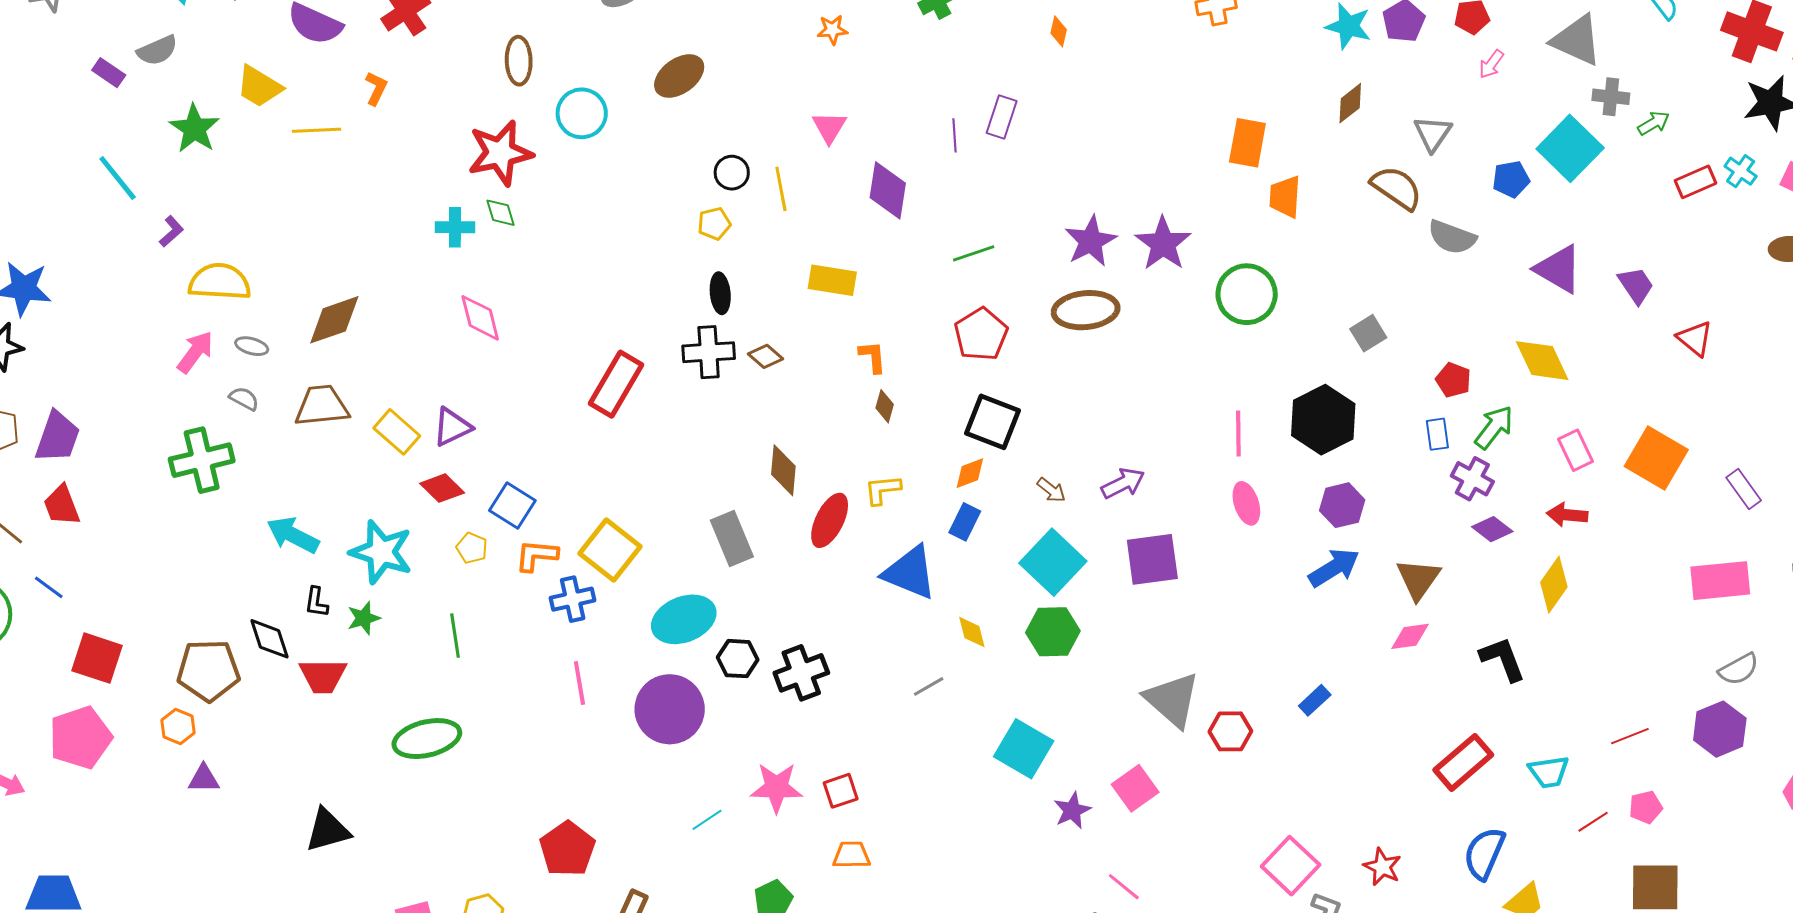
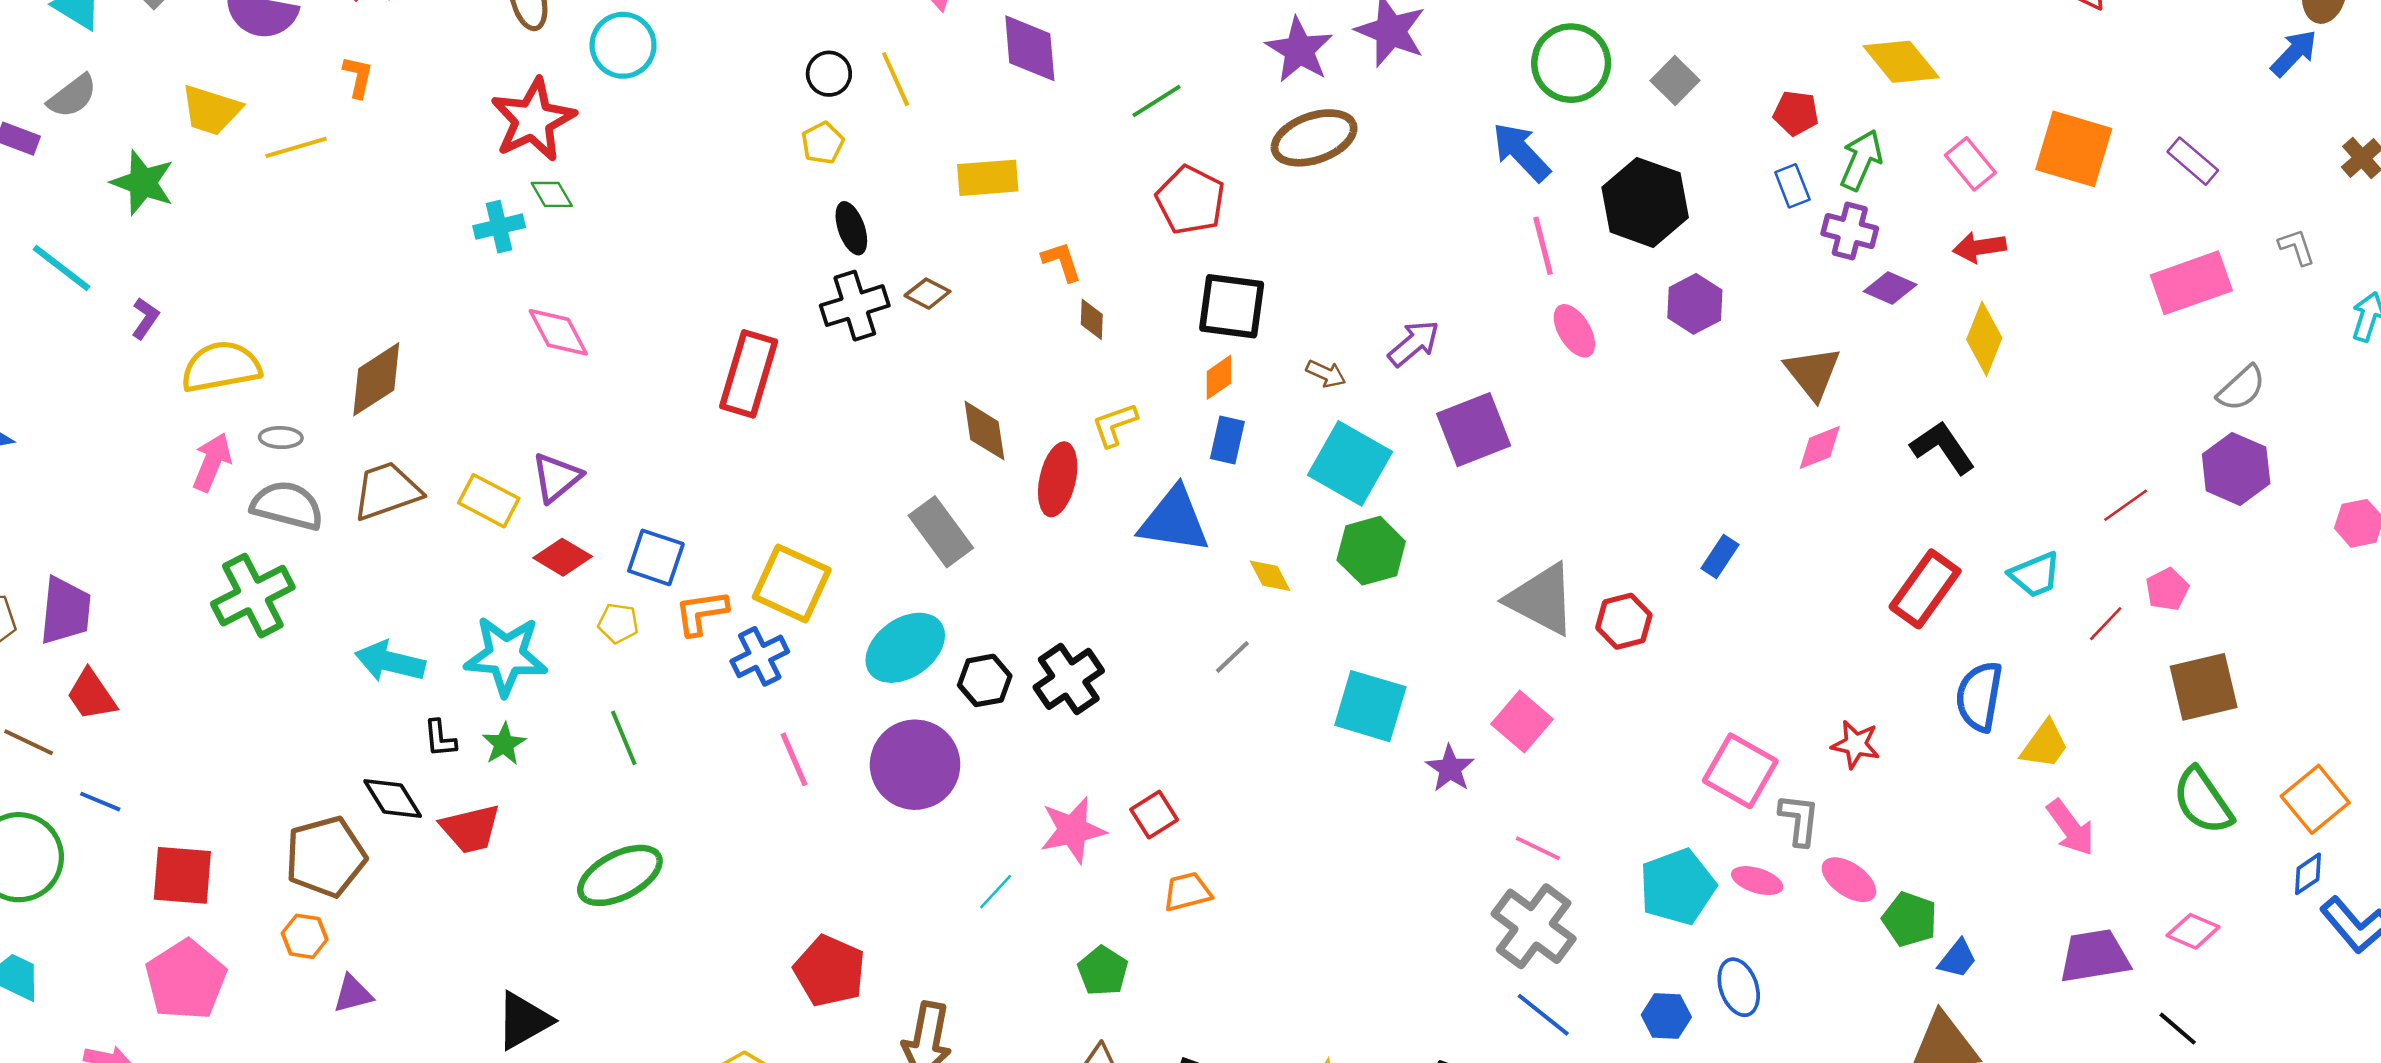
green circle: (1247, 294) -> (1571, 63), moved
gray semicircle: (244, 399) -> (287, 506), size x1.8
blue arrow: (1334, 568) -> (1521, 152), moved, turned -88

